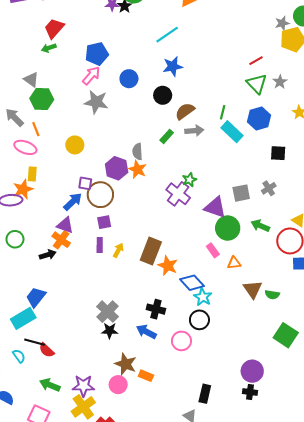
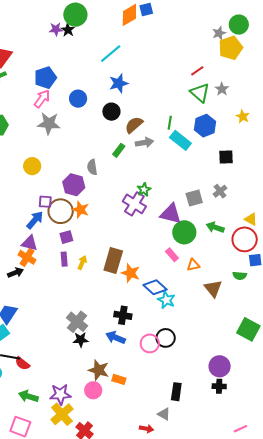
orange star: (138, 169) -> (81, 210), moved
green semicircle: (272, 295) -> (240, 276), moved
black circle: (199, 320) -> (166, 338), moved

